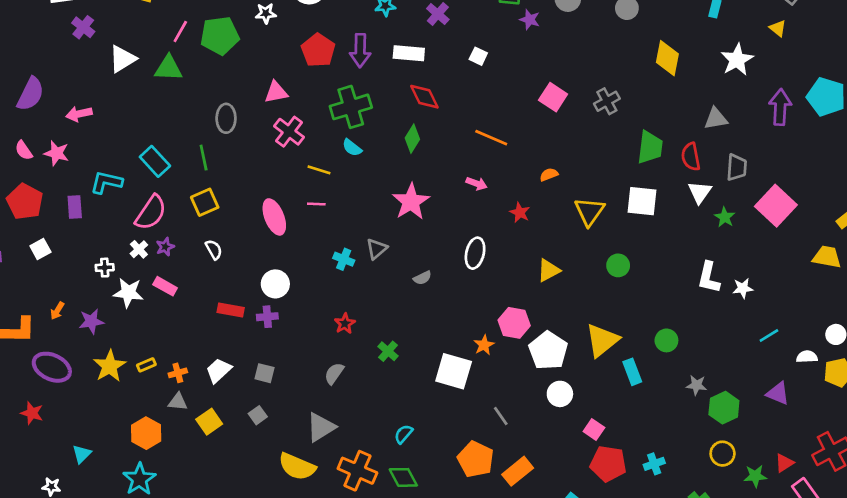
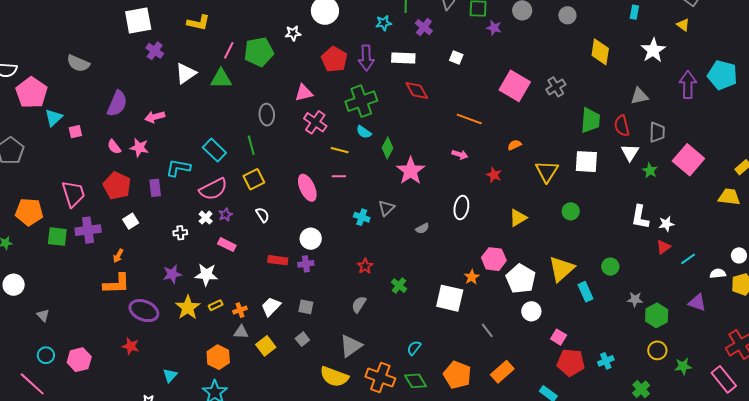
pink square: (553, 97) -> (515, 86), size x1.4
green diamond: (412, 139) -> (388, 148), moved
pink semicircle: (151, 213) -> (213, 189), turned 32
white star: (128, 293) -> (206, 275), moved
orange arrow: (57, 311) -> (118, 256), moved
orange pentagon: (476, 459) -> (457, 375), moved
red triangle: (784, 463) -> (663, 247), moved

